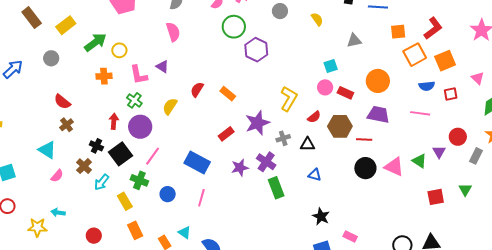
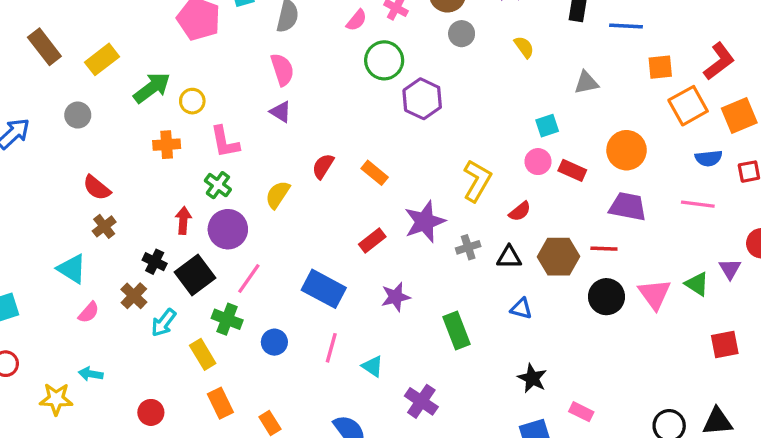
purple triangle: (162, 67) -> (281, 112), moved
brown hexagon: (340, 126) -> (558, 257), moved
purple cross: (266, 162) -> (421, 401), moved
pink triangle: (394, 167) -> (655, 294), turned 30
cyan triangle: (185, 232) -> (373, 366), moved

